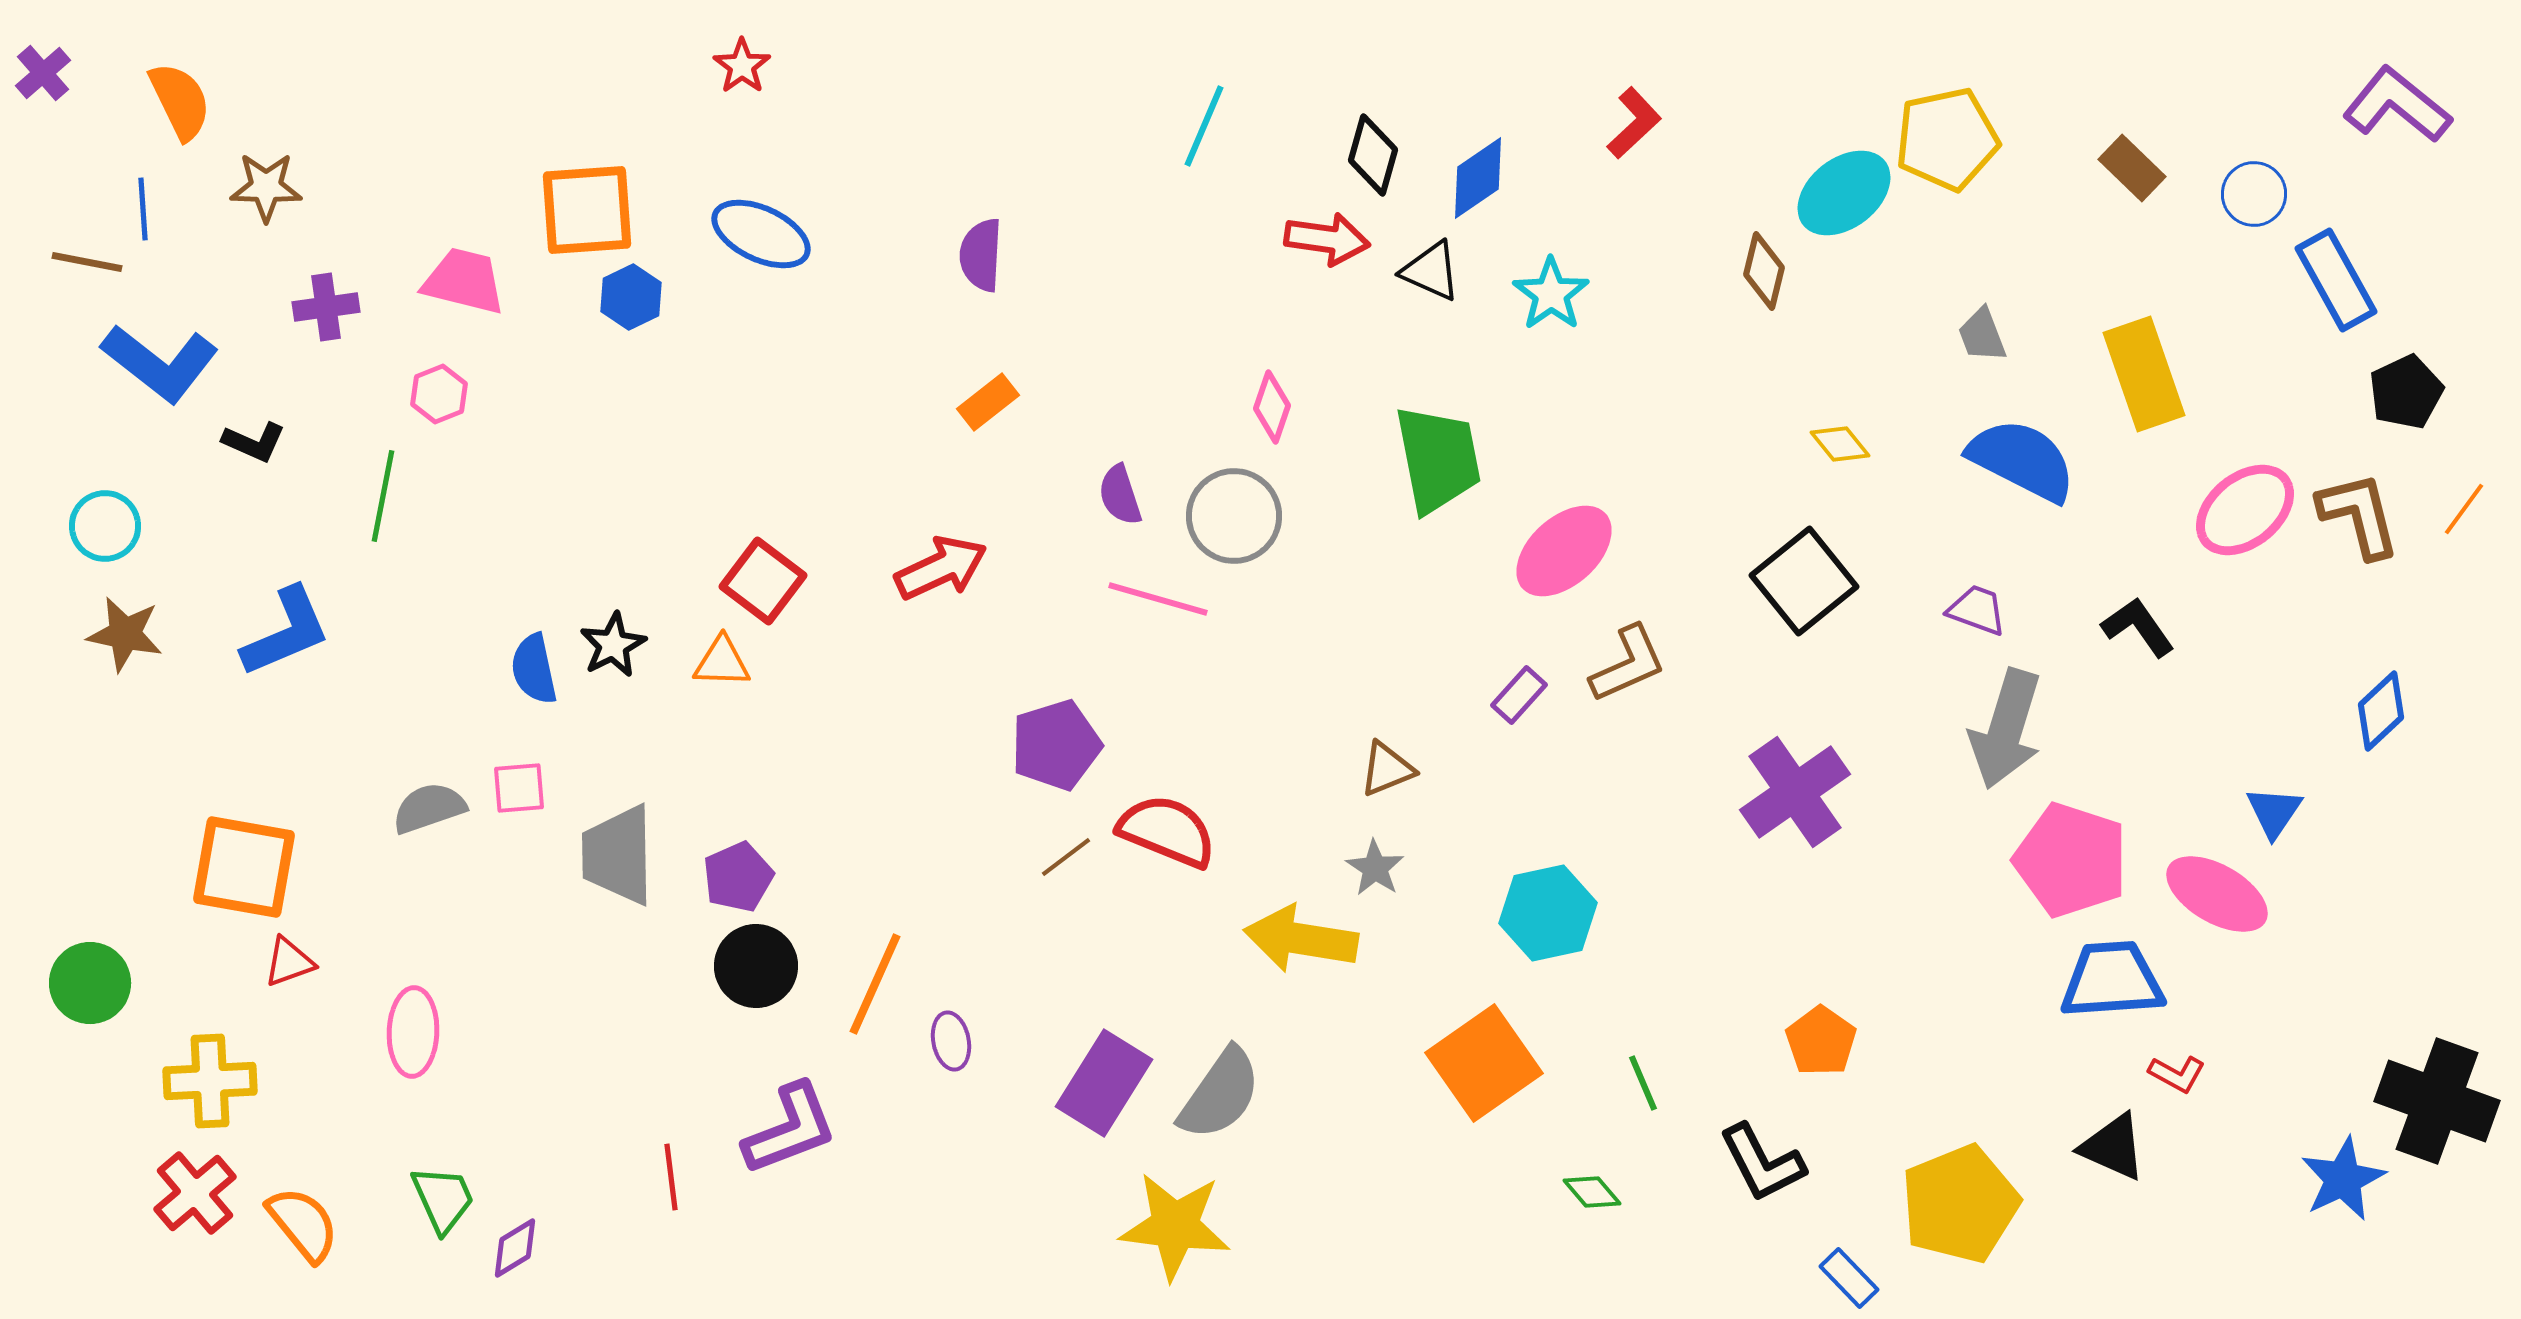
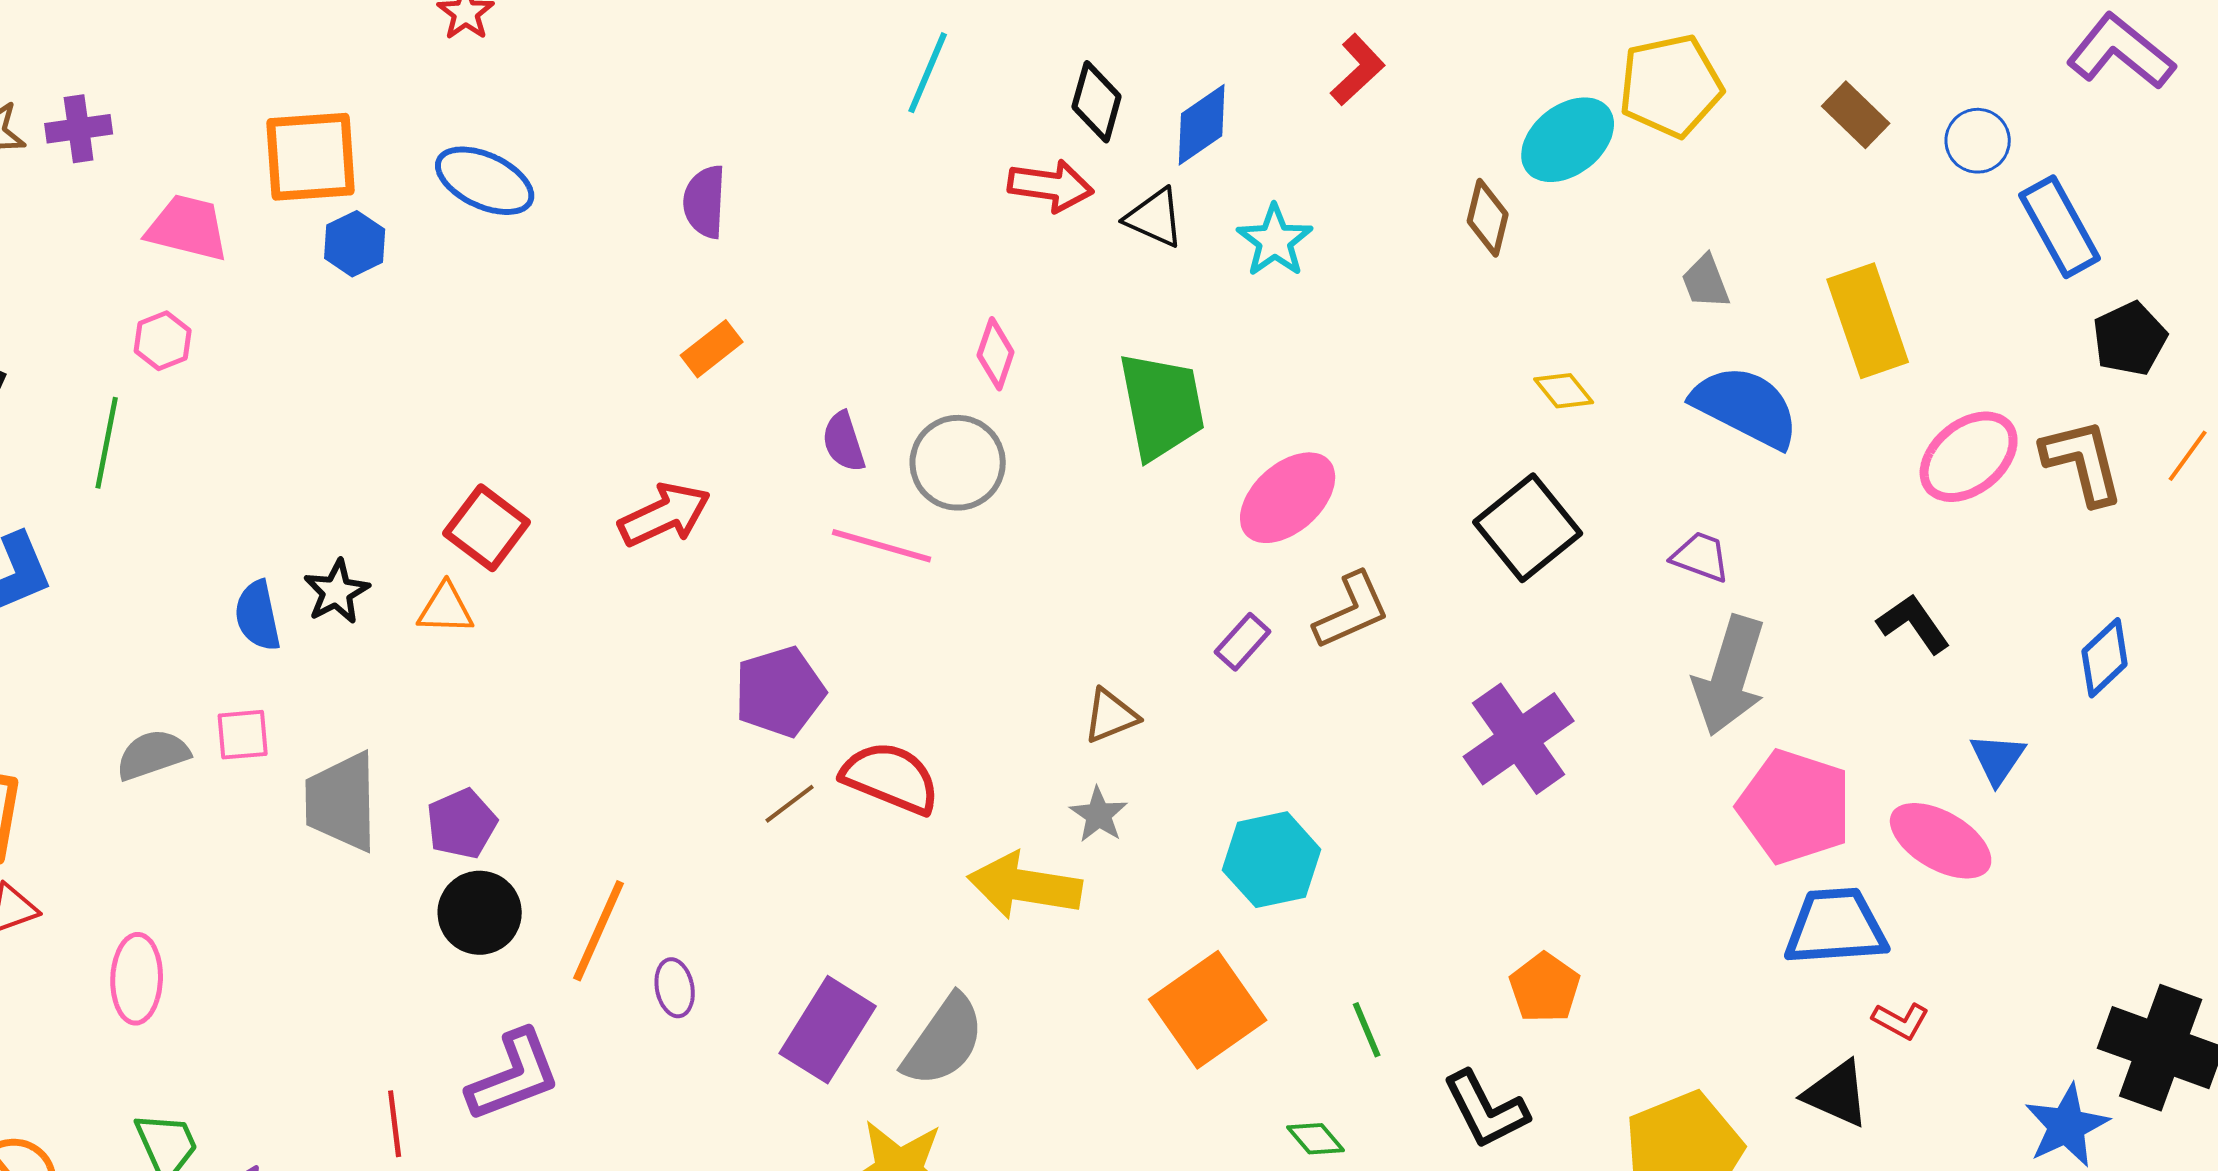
purple cross: (326, 307) -> (79, 129), moved
black L-shape: (2138, 627) -> (1914, 624), moved

